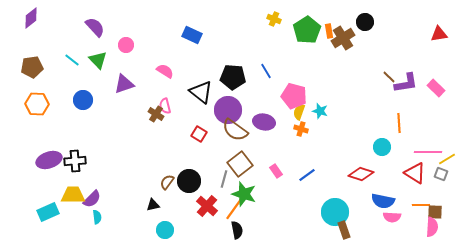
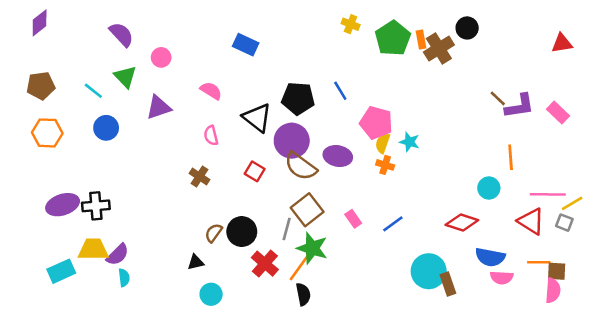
cyan line: (72, 60) -> (93, 91), moved
brown cross: (156, 114) -> (200, 176), moved
brown rectangle: (344, 230) -> (448, 284), moved

